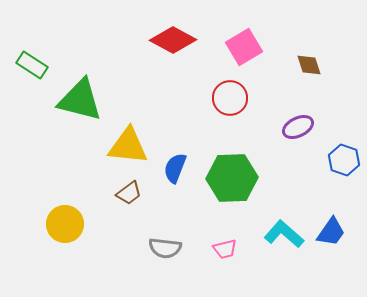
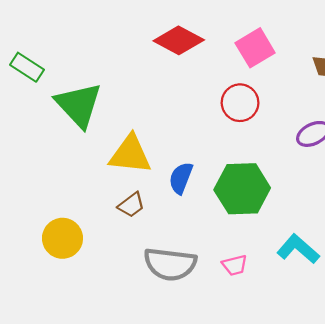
green triangle: (80, 100) -> (79, 105), turned 33
gray semicircle: (165, 248) -> (170, 264), size x1.5

